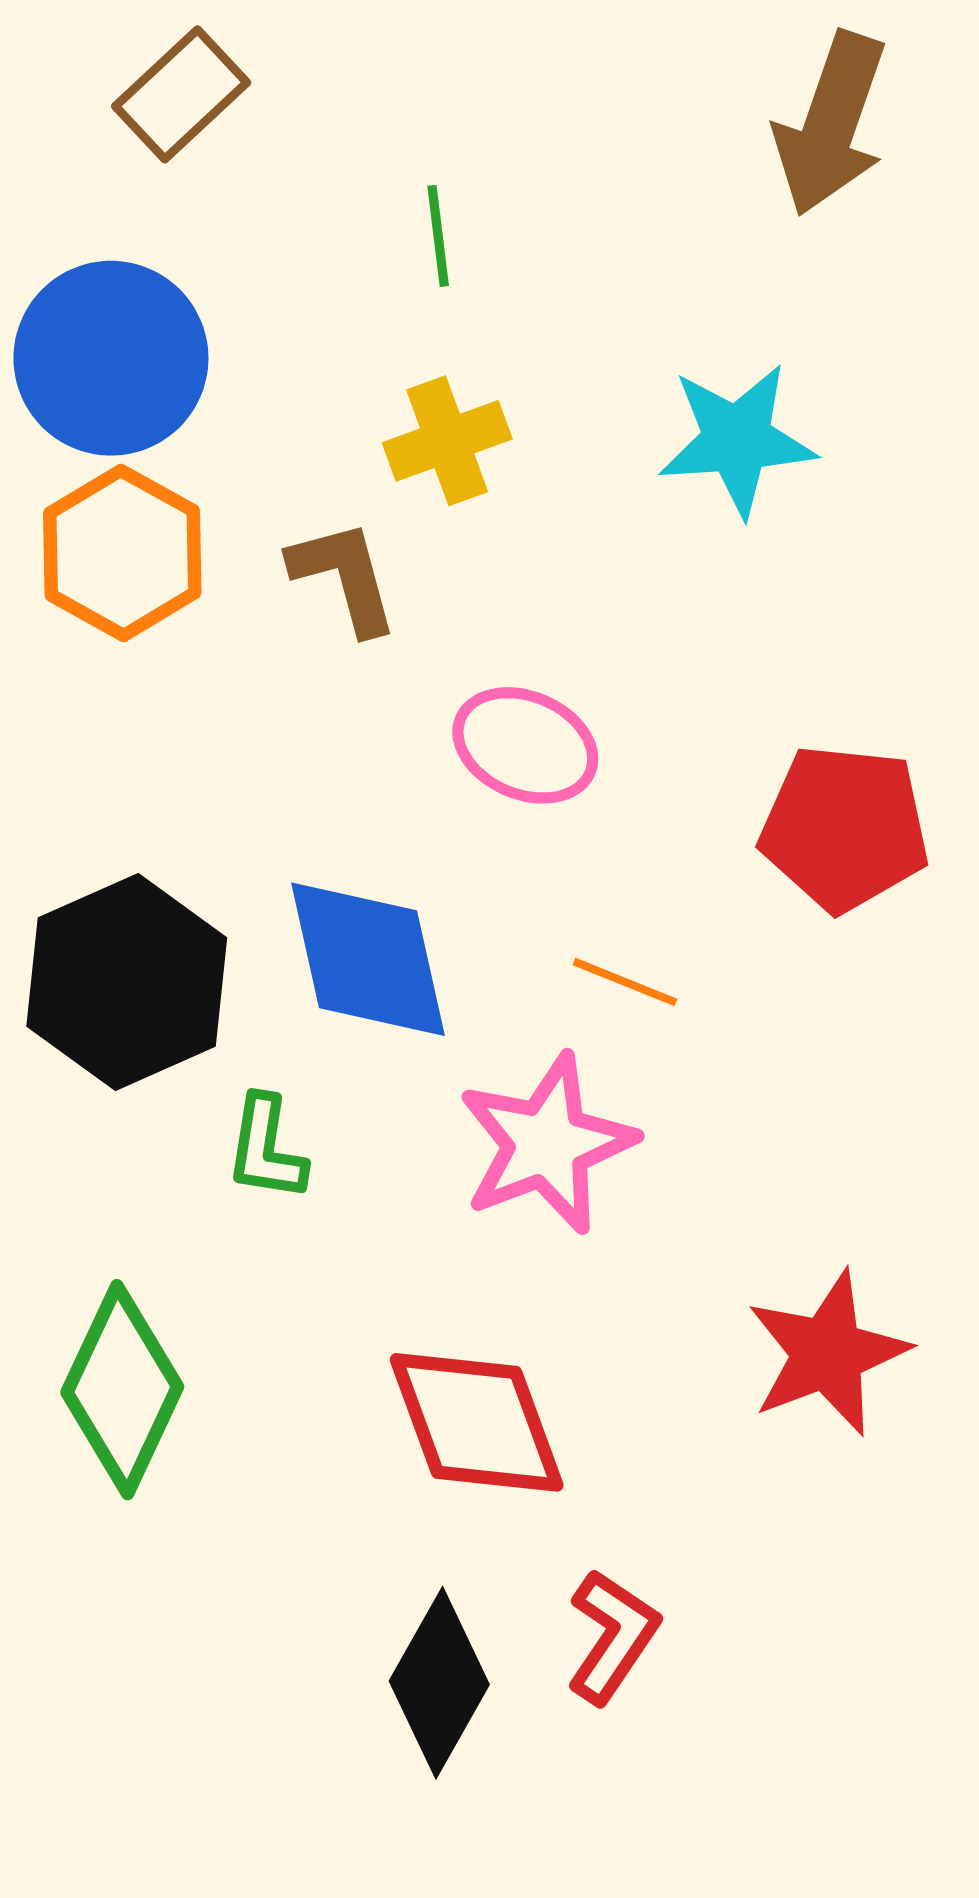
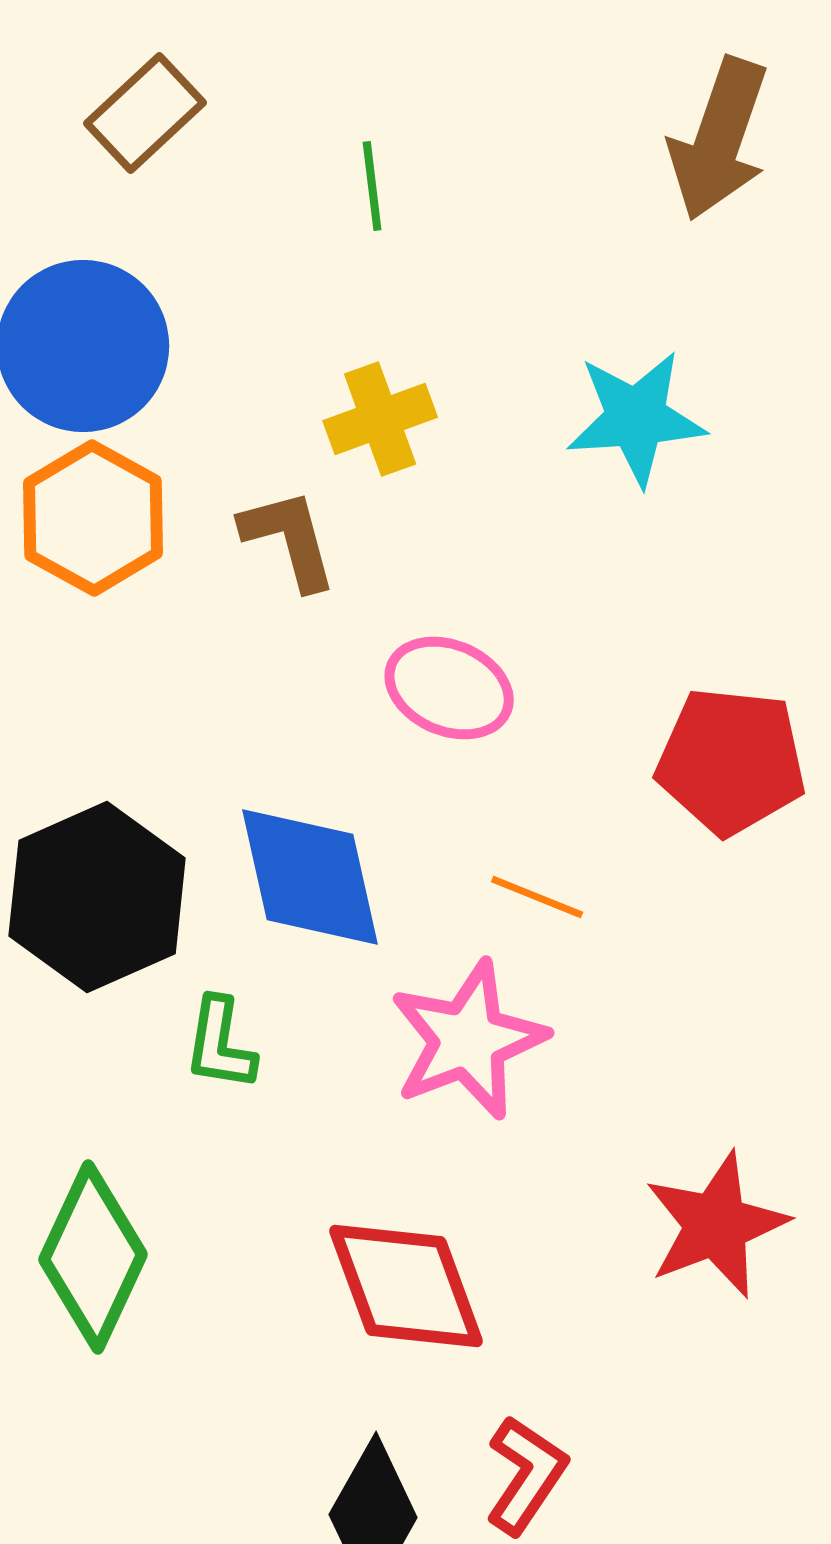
green line: (438, 236) -> (372, 186), moved

